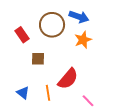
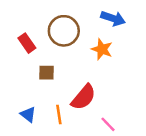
blue arrow: (79, 17) -> (113, 18), moved
orange star: (83, 40) -> (102, 49), turned -30

